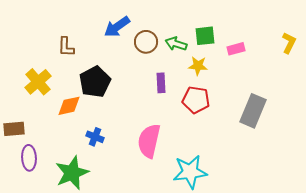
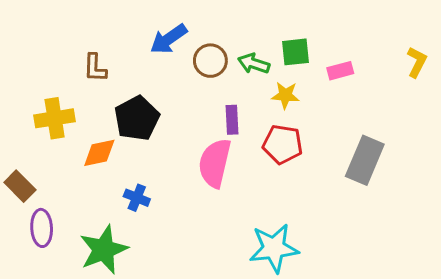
yellow cross: (38, 82) -> (55, 118), turned 32
brown rectangle: (14, 129) -> (20, 186), turned 50
pink semicircle: (149, 141) -> (215, 163), moved

